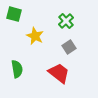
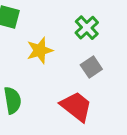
yellow star: (35, 36) -> (40, 50), turned 30

